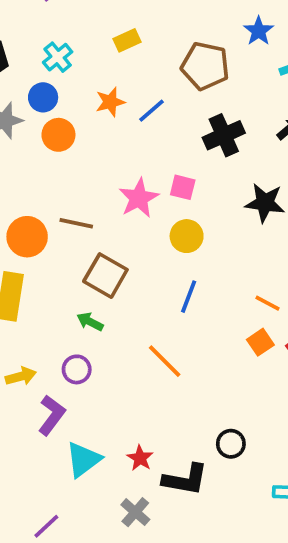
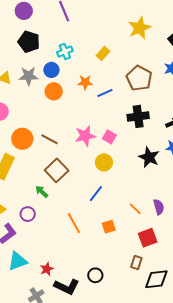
yellow rectangle: (127, 40) -> (103, 53), turned -40
orange square: (260, 342) -> (109, 227), moved

